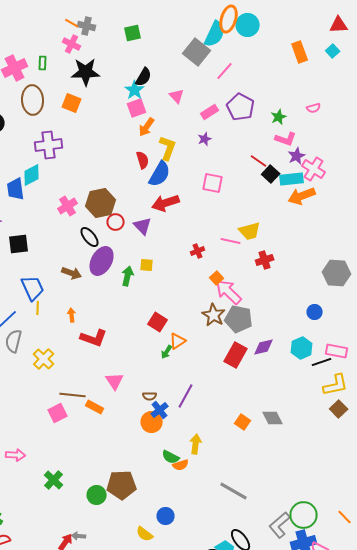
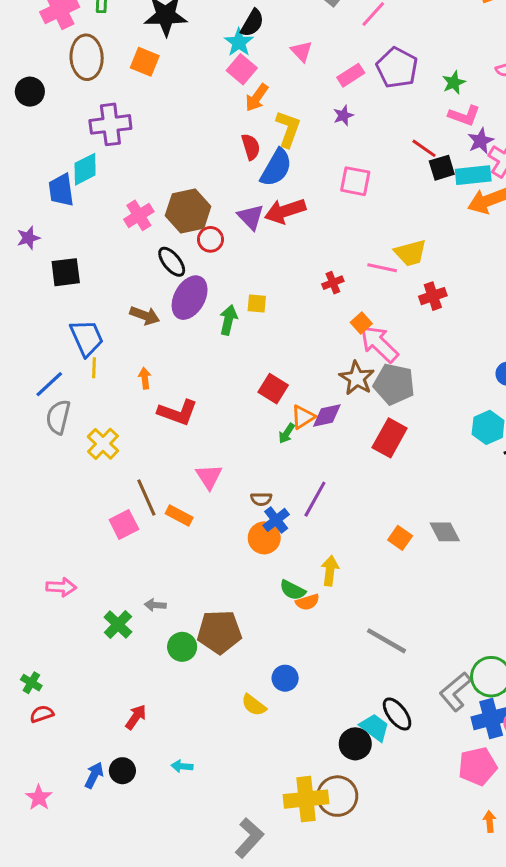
pink square: (137, 108) -> (242, 69), turned -30
black square: (271, 174) -> (442, 168), turned 30
purple triangle: (143, 226) -> (251, 217), moved
purple diamond: (264, 347) -> (327, 415), moved
brown line: (73, 395) -> (146, 498), turned 60
gray arrow: (79, 536) -> (155, 605), moved

